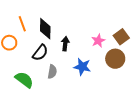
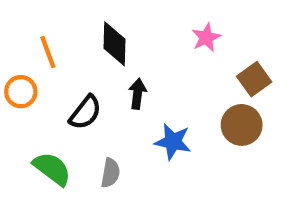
black diamond: (45, 29) -> (115, 44), moved
pink star: (98, 41) -> (206, 37), moved
gray semicircle: (52, 72) -> (110, 173), moved

